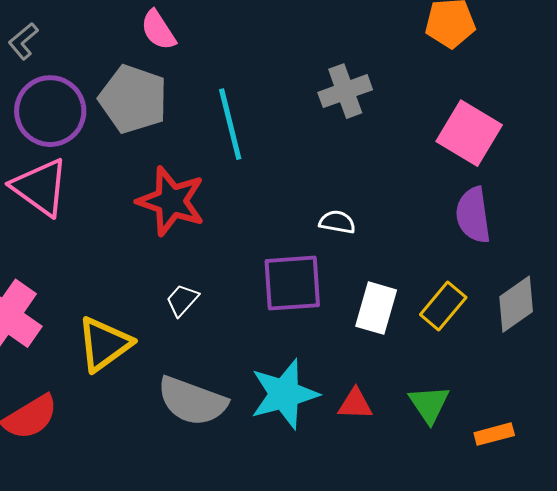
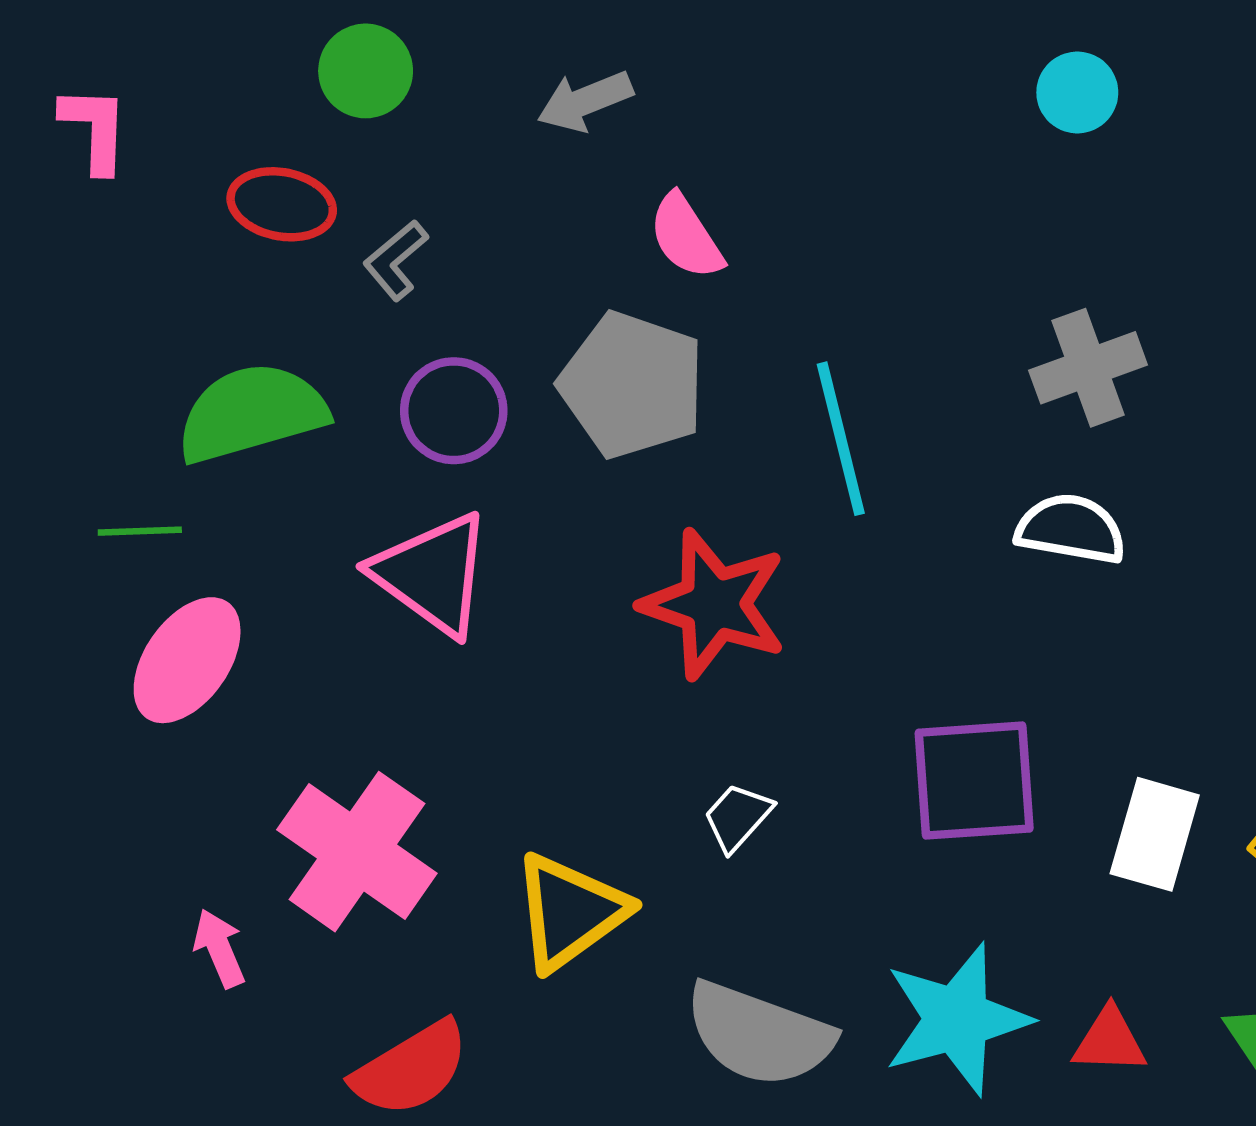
purple circle: (50, 111) -> (454, 411), size x0.7
white semicircle: (337, 222) -> (1071, 529), moved, size x1.4

